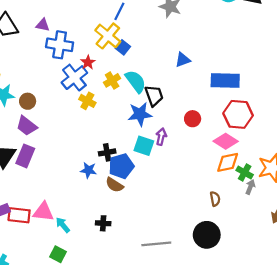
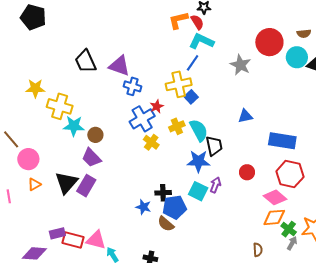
purple triangle: (43, 25) -> (119, 66), size x1.6
yellow cross: (108, 36) -> (179, 84), turned 30
blue cross: (60, 45) -> (132, 86), size x0.7

